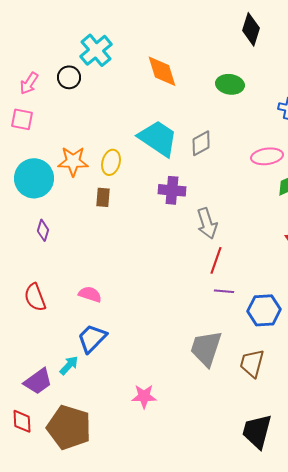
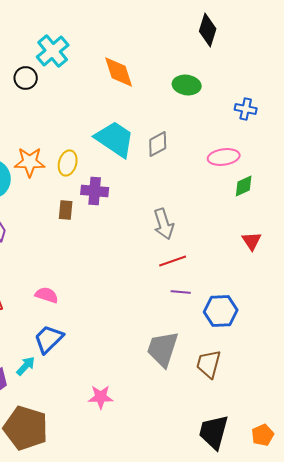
purple cross: (172, 190) -> (95, 191), moved
brown rectangle: (103, 197) -> (66, 210), moved
red line: (216, 260) -> (173, 261), turned 52

